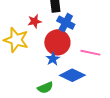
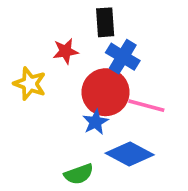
yellow star: (16, 40) -> (30, 84), size x0.7
pink line: (90, 53) -> (146, 106), moved

